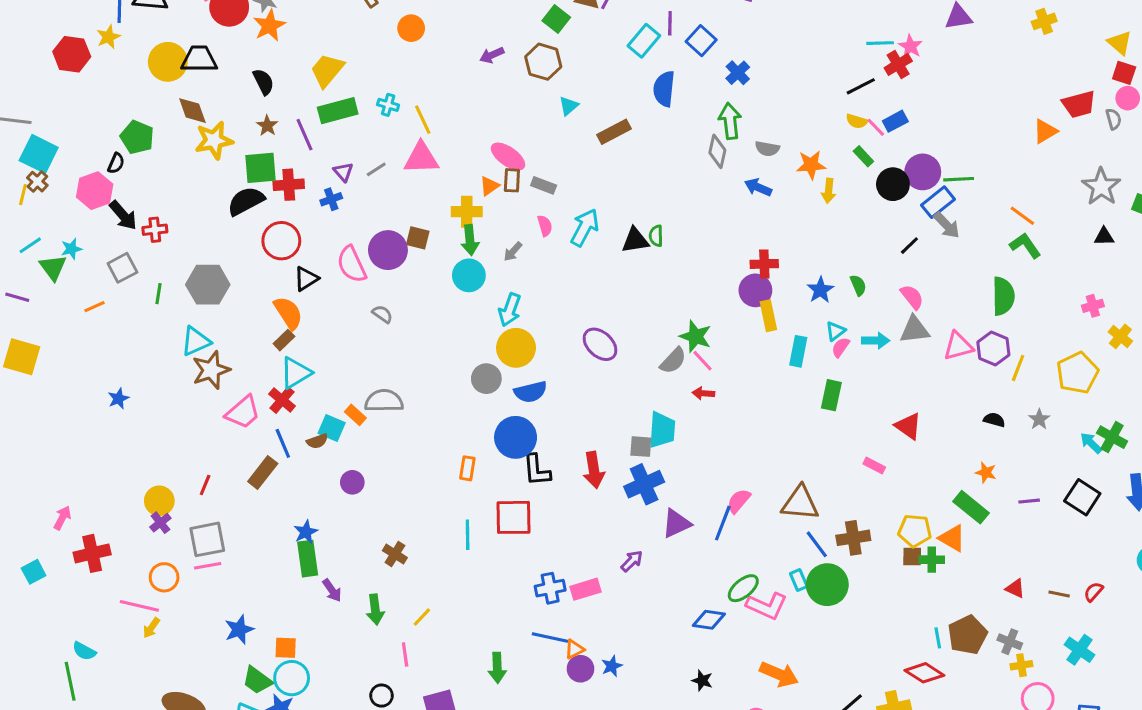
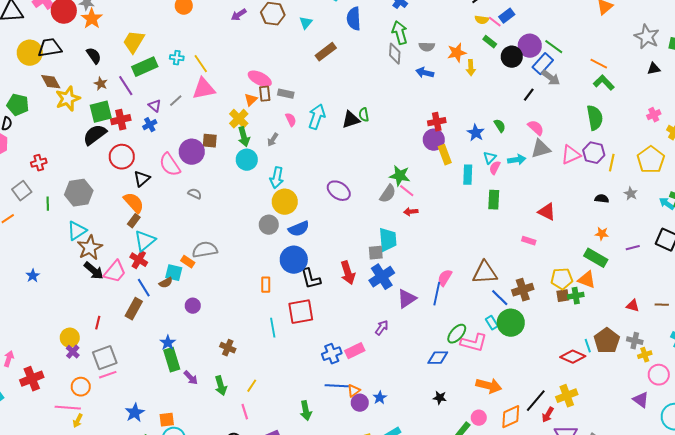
cyan triangle: (569, 106) -> (306, 23), moved
green line: (959, 179) -> (554, 47), turned 48
yellow cross: (467, 212) -> (239, 119), turned -36
black arrow: (123, 215) -> (94, 271), moved
red diamond: (924, 673) -> (573, 357), moved

